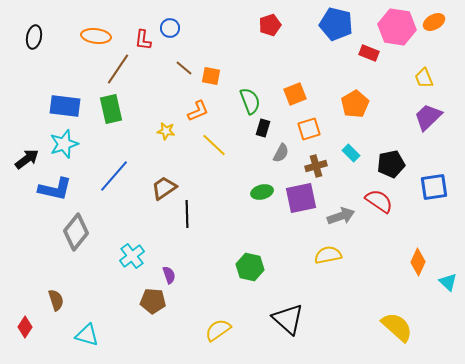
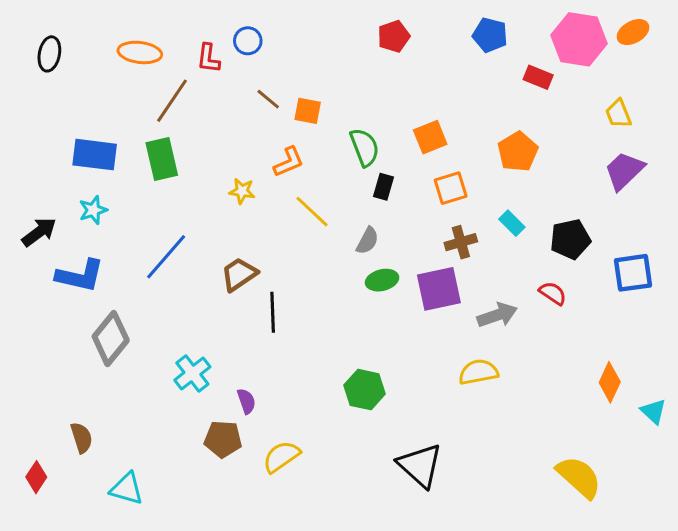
blue pentagon: (336, 24) -> (490, 35), size x0.7
cyan star: (64, 144) -> (93, 210), size x0.7
gray semicircle: (281, 153) -> (367, 241), moved
red semicircle: (379, 201) -> (553, 293), size x0.7
yellow semicircle: (218, 330) -> (281, 457), moved

